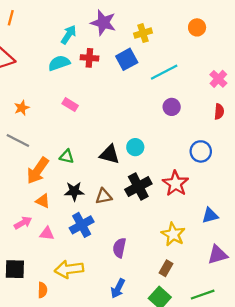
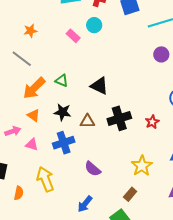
cyan circle: (135, 147) -> (94, 25), moved
red star: (175, 183) -> (152, 122), size x0.6
purple semicircle: (119, 248) -> (93, 169), turned -72
yellow arrow: (69, 269) -> (45, 179), turned 65

